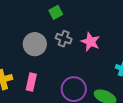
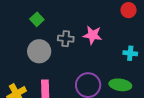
green square: (56, 12) -> (37, 19), moved

